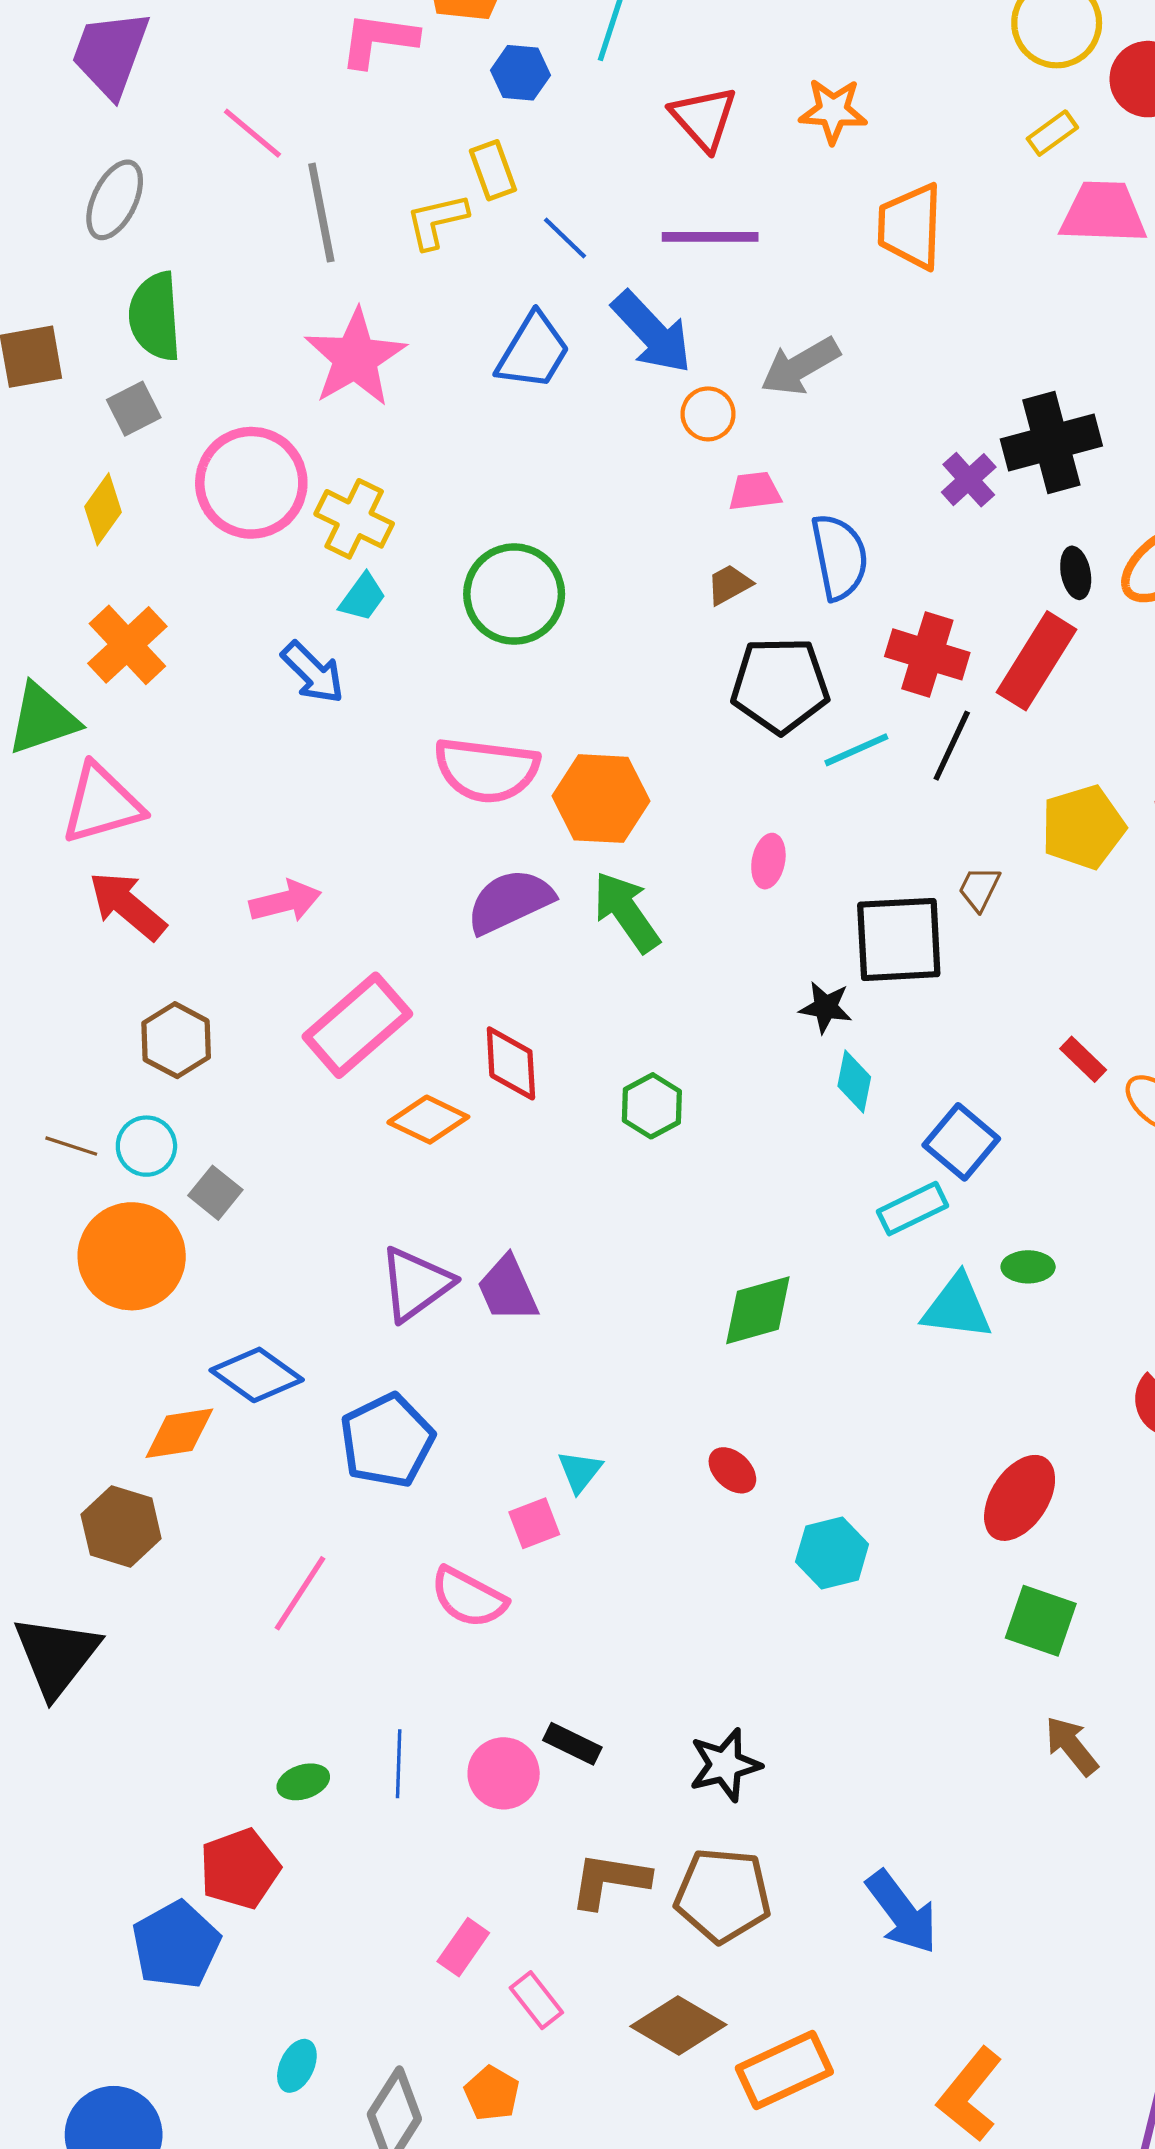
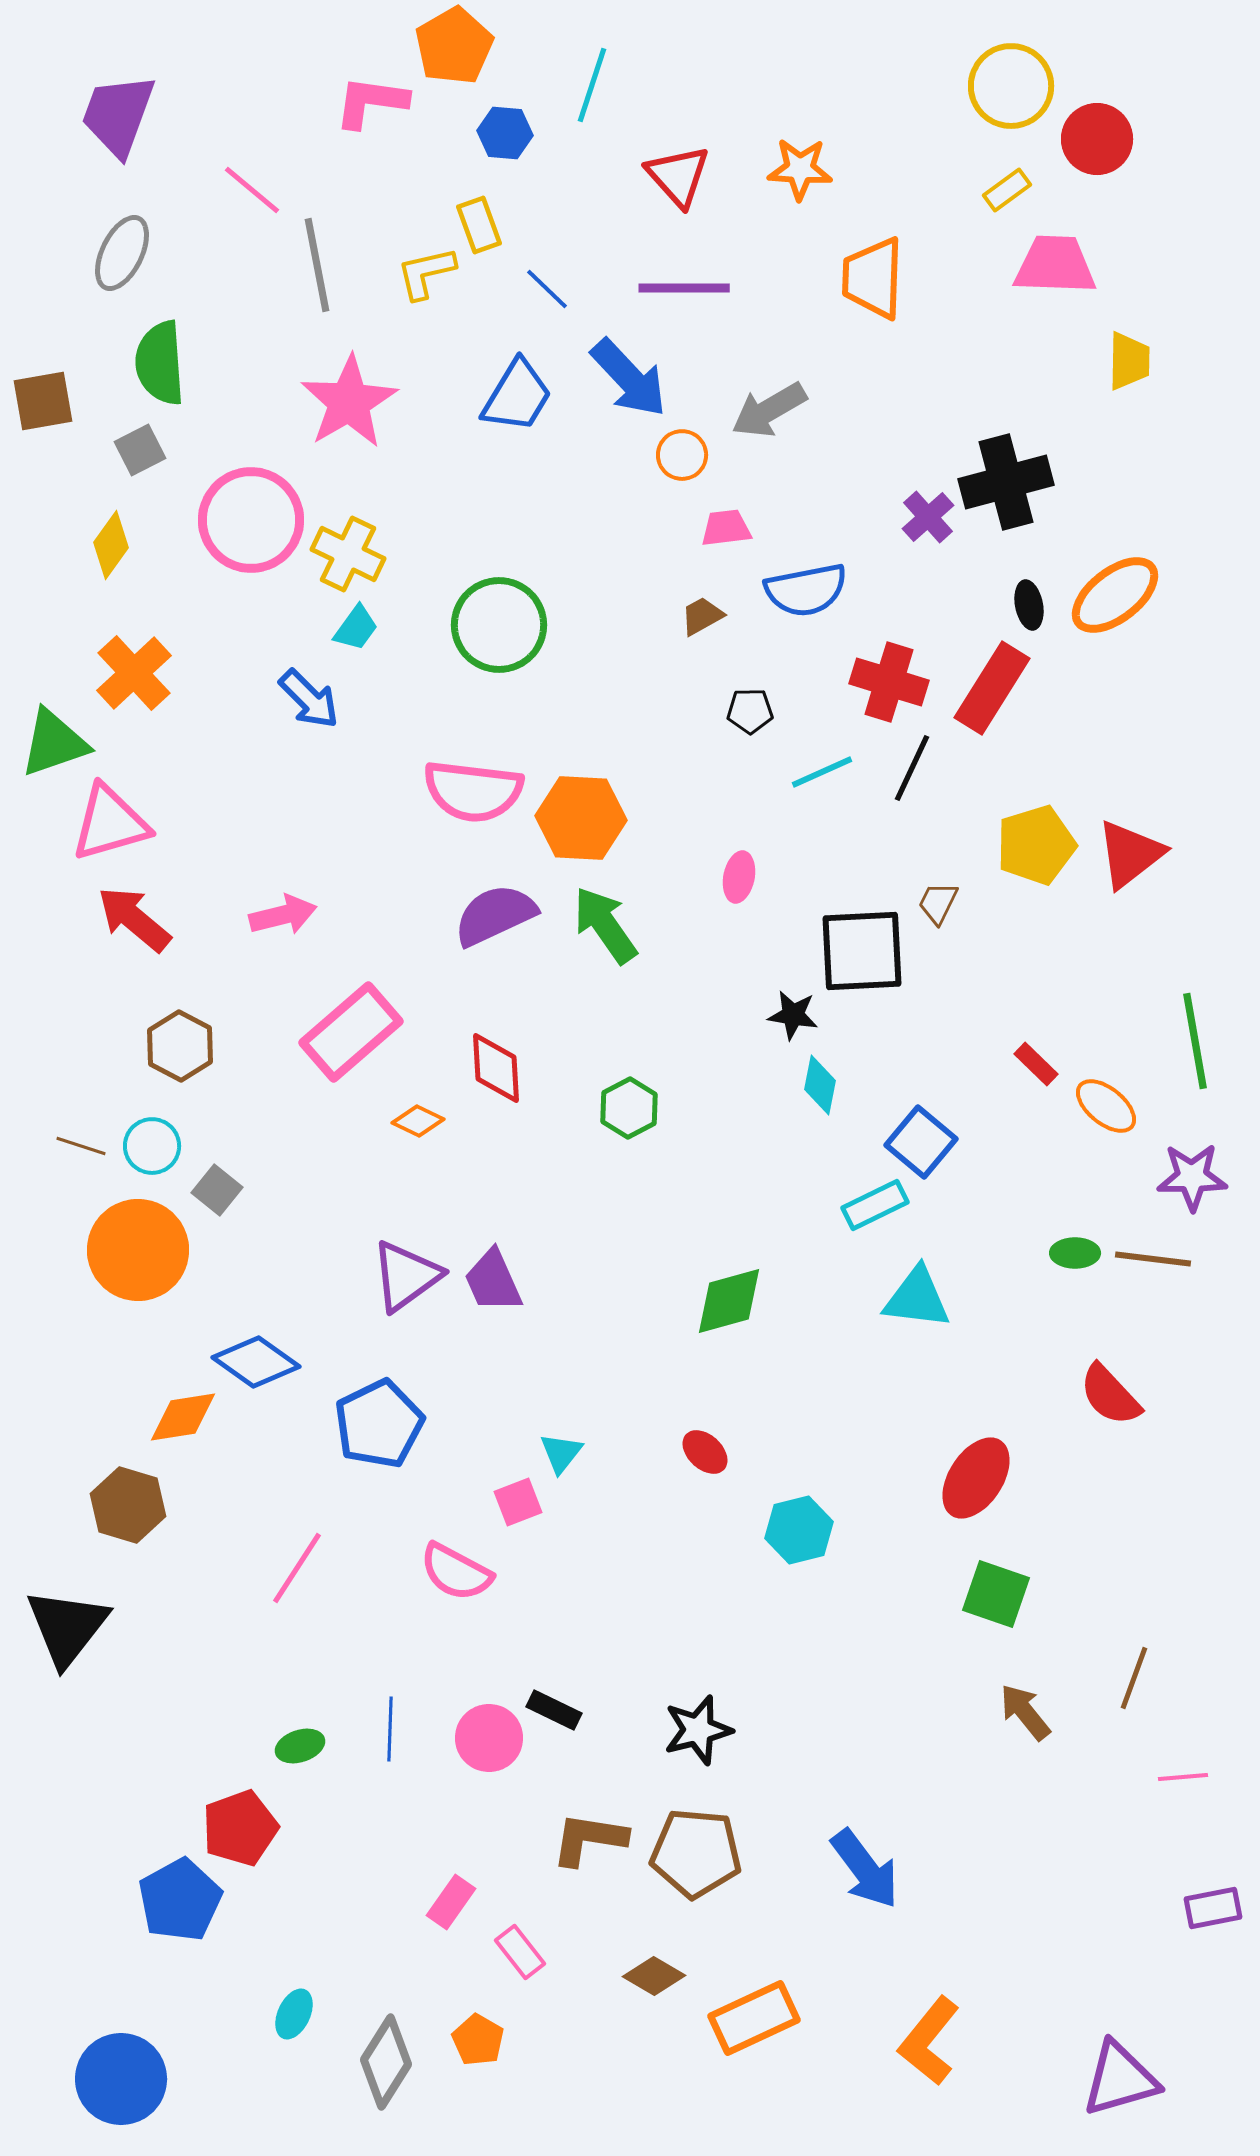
blue semicircle: (839, 557) -> (806, 590), turned 90
black pentagon: (780, 685) -> (750, 711), size x0.5
orange diamond: (428, 1120) -> (418, 1121), size x0.7
green ellipse: (1028, 1267) -> (1075, 1253), moved
brown diamond: (678, 2026) -> (654, 1976), size x0.7

